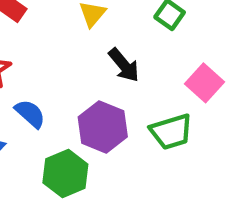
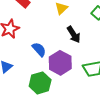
blue semicircle: (30, 114) -> (39, 49), moved

